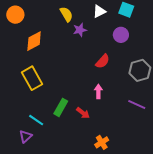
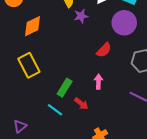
purple circle: (121, 35) -> (124, 23), size x1.5
green rectangle: (61, 107) -> (65, 88), moved
cyan line: (36, 120) -> (55, 110), moved

